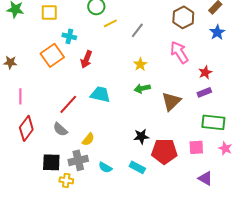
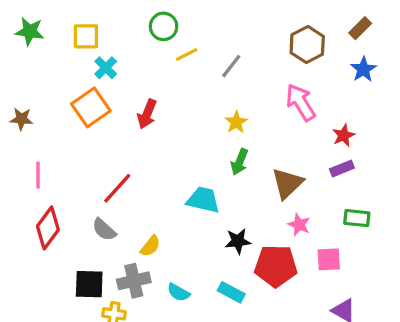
cyan cross: (69, 36) -> (106, 68), moved, turned 32
green arrow: (142, 88) -> (240, 162), turned -56
cyan trapezoid: (100, 94) -> (203, 200), moved
green rectangle: (213, 122) -> (357, 218), size x0.7
pink star: (225, 148) -> (299, 225), moved

